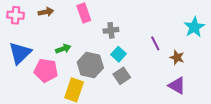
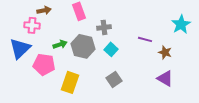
pink cross: (16, 15) -> (32, 25), moved
purple line: (155, 43) -> (145, 39), turned -48
gray hexagon: (90, 65) -> (83, 46), moved
gray square: (122, 76) -> (114, 79), moved

